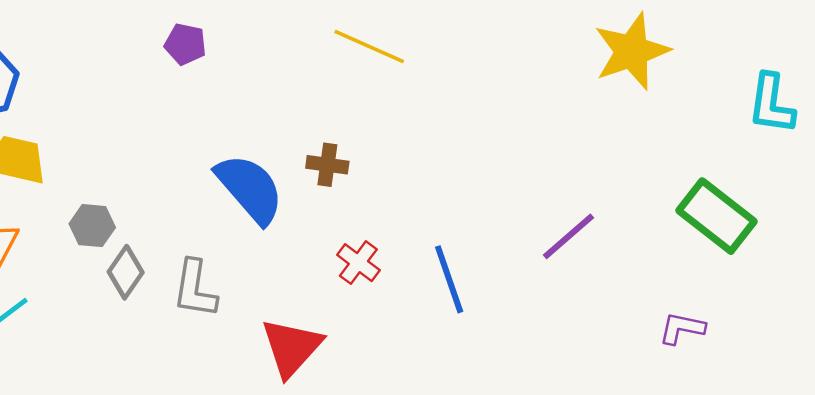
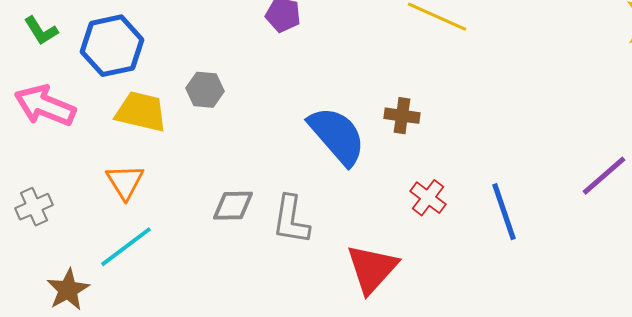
gray hexagon: (92, 226) -> (205, 90), moved
gray diamond: (126, 272) -> (233, 206), turned 54

